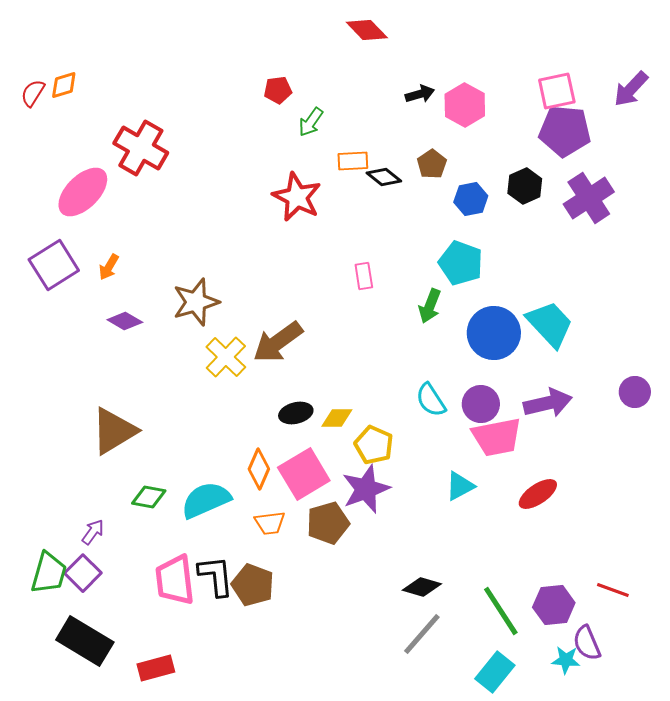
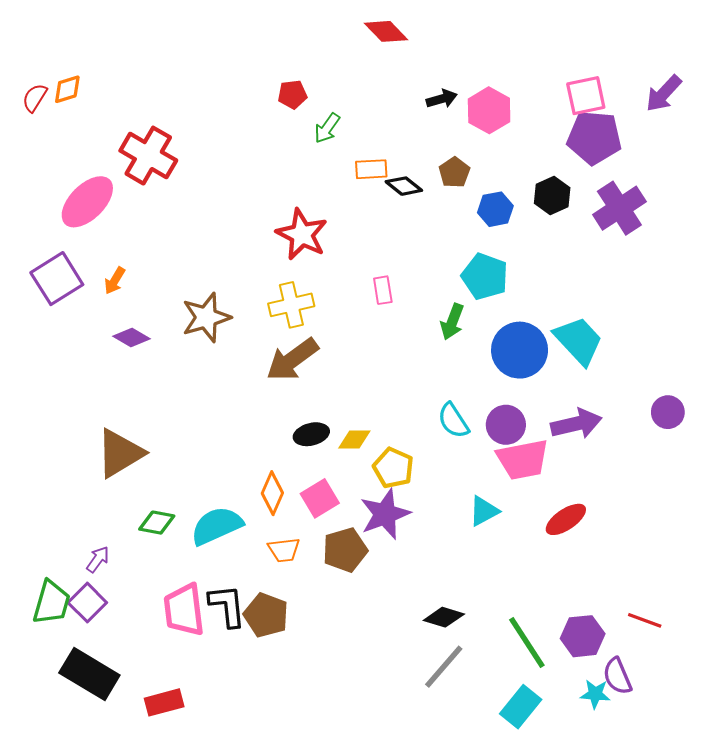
red star: (297, 197) -> (302, 234), moved
yellow cross: (226, 357) -> (291, 305), moved, turned 33
pink square: (304, 474) -> (320, 498), size x0.7

